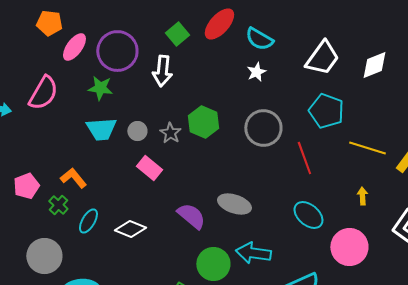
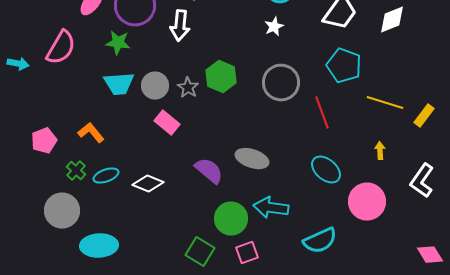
gray circle: (137, 131) -> (155, 86), size x1.4
green cross: (58, 205) -> (76, 171), moved
cyan ellipse: (88, 221) -> (106, 176), turned 40

